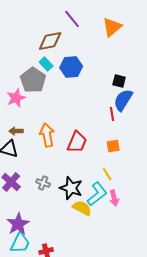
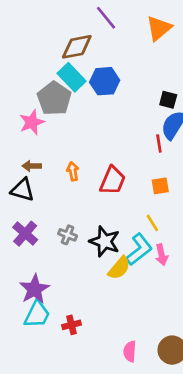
cyan rectangle: (46, 64) -> (72, 77), size x1.5
orange arrow: (47, 135) -> (73, 171), size x0.6
yellow semicircle: (82, 208) -> (119, 268), turned 102

